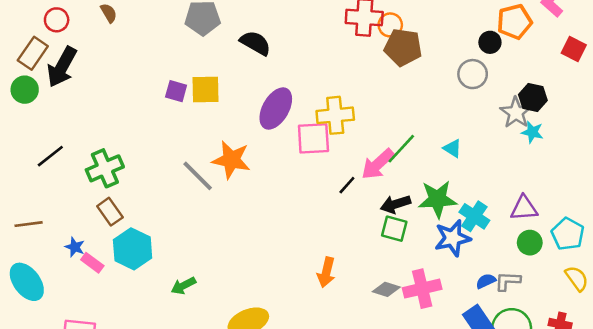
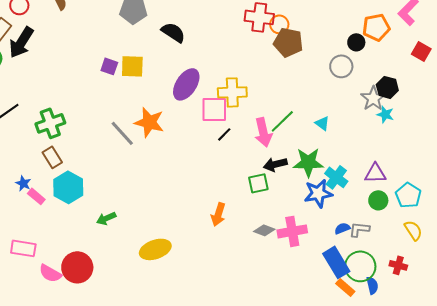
pink arrow: (378, 164) -> (263, 132), turned -64
black line: (347, 185) -> (224, 134), moved
green square: (394, 229) -> (258, 183), moved, turned -30

